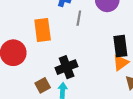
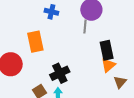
gray line: (79, 18) -> (85, 26), moved

